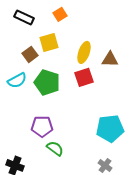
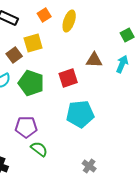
yellow ellipse: (84, 52) -> (69, 21), moved
cyan pentagon: (110, 128) -> (80, 114), moved

